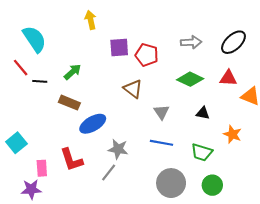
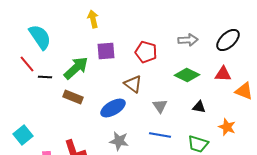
purple square: (119, 47) -> (106, 51), moved
green arrow: (73, 72) -> (76, 68), size x1.5
blue ellipse: (93, 124) -> (113, 108), moved

